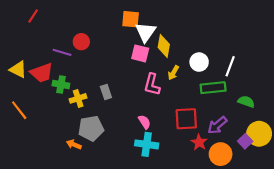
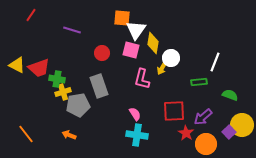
red circle: (81, 42) -> (102, 53), moved
purple line: (62, 52) -> (72, 30), moved
white circle: (199, 62) -> (171, 58), moved
green rectangle: (213, 88) -> (199, 82), size x0.7
gray rectangle: (106, 92) -> (99, 86), size x1.6
yellow cross: (78, 98) -> (63, 92), moved
orange line: (19, 110) -> (26, 134), moved
gray pentagon: (91, 128) -> (78, 105), moved

